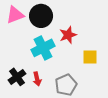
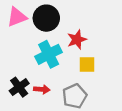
yellow square: (90, 57) -> (87, 64), moved
red arrow: (37, 79) -> (42, 89), turned -72

